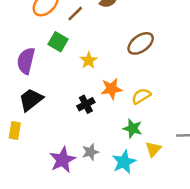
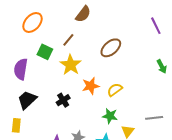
brown line: (75, 14) -> (68, 40), moved
yellow star: (89, 60) -> (71, 65), size x1.5
black cross: (86, 104) -> (63, 100), moved

